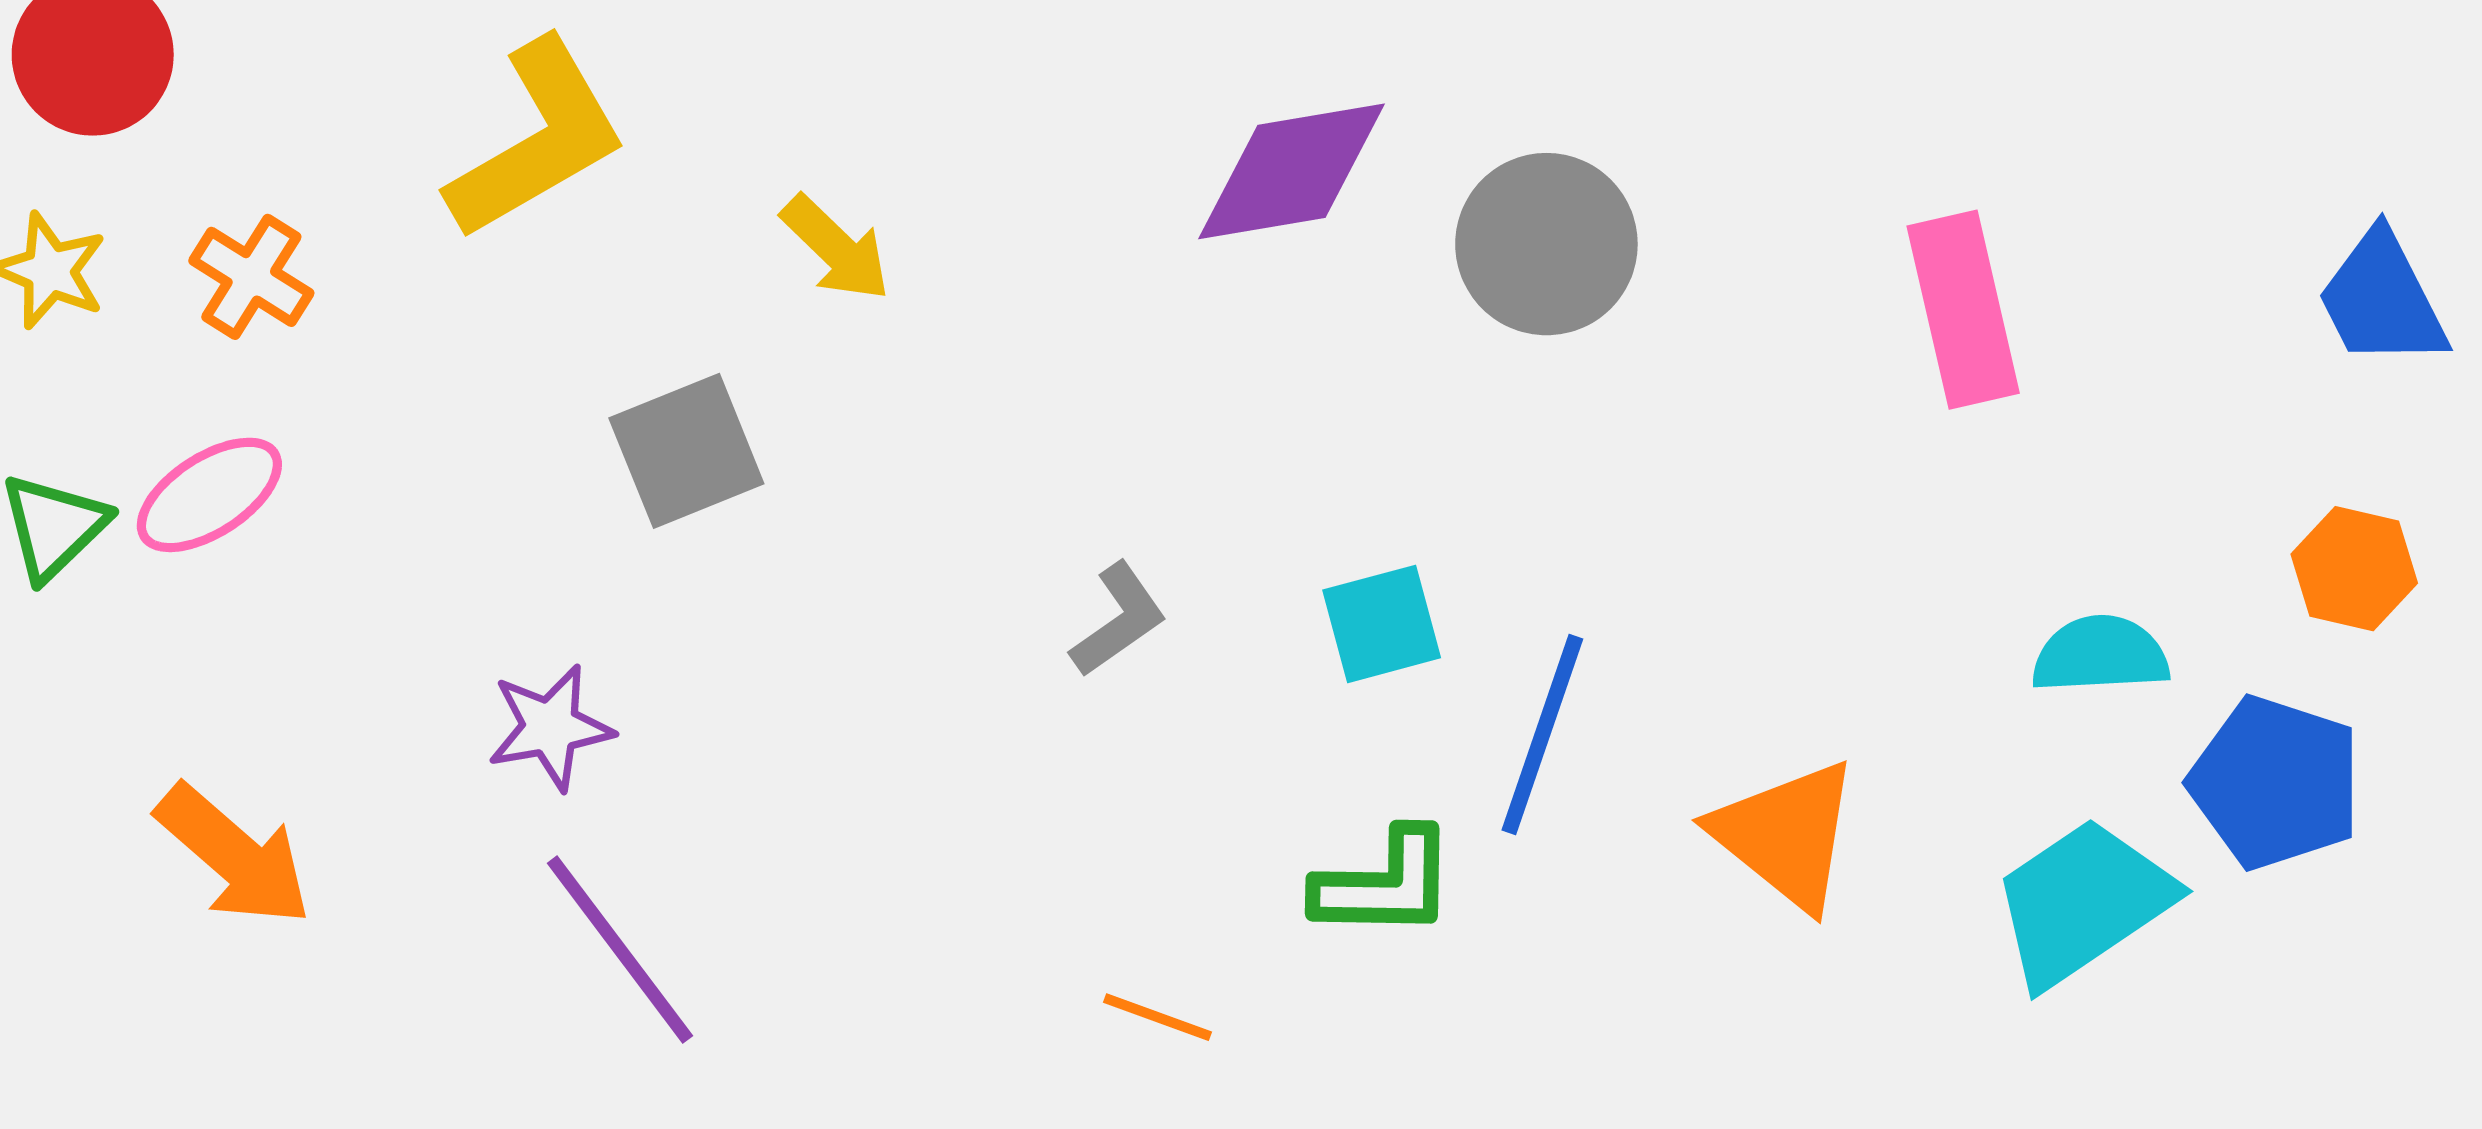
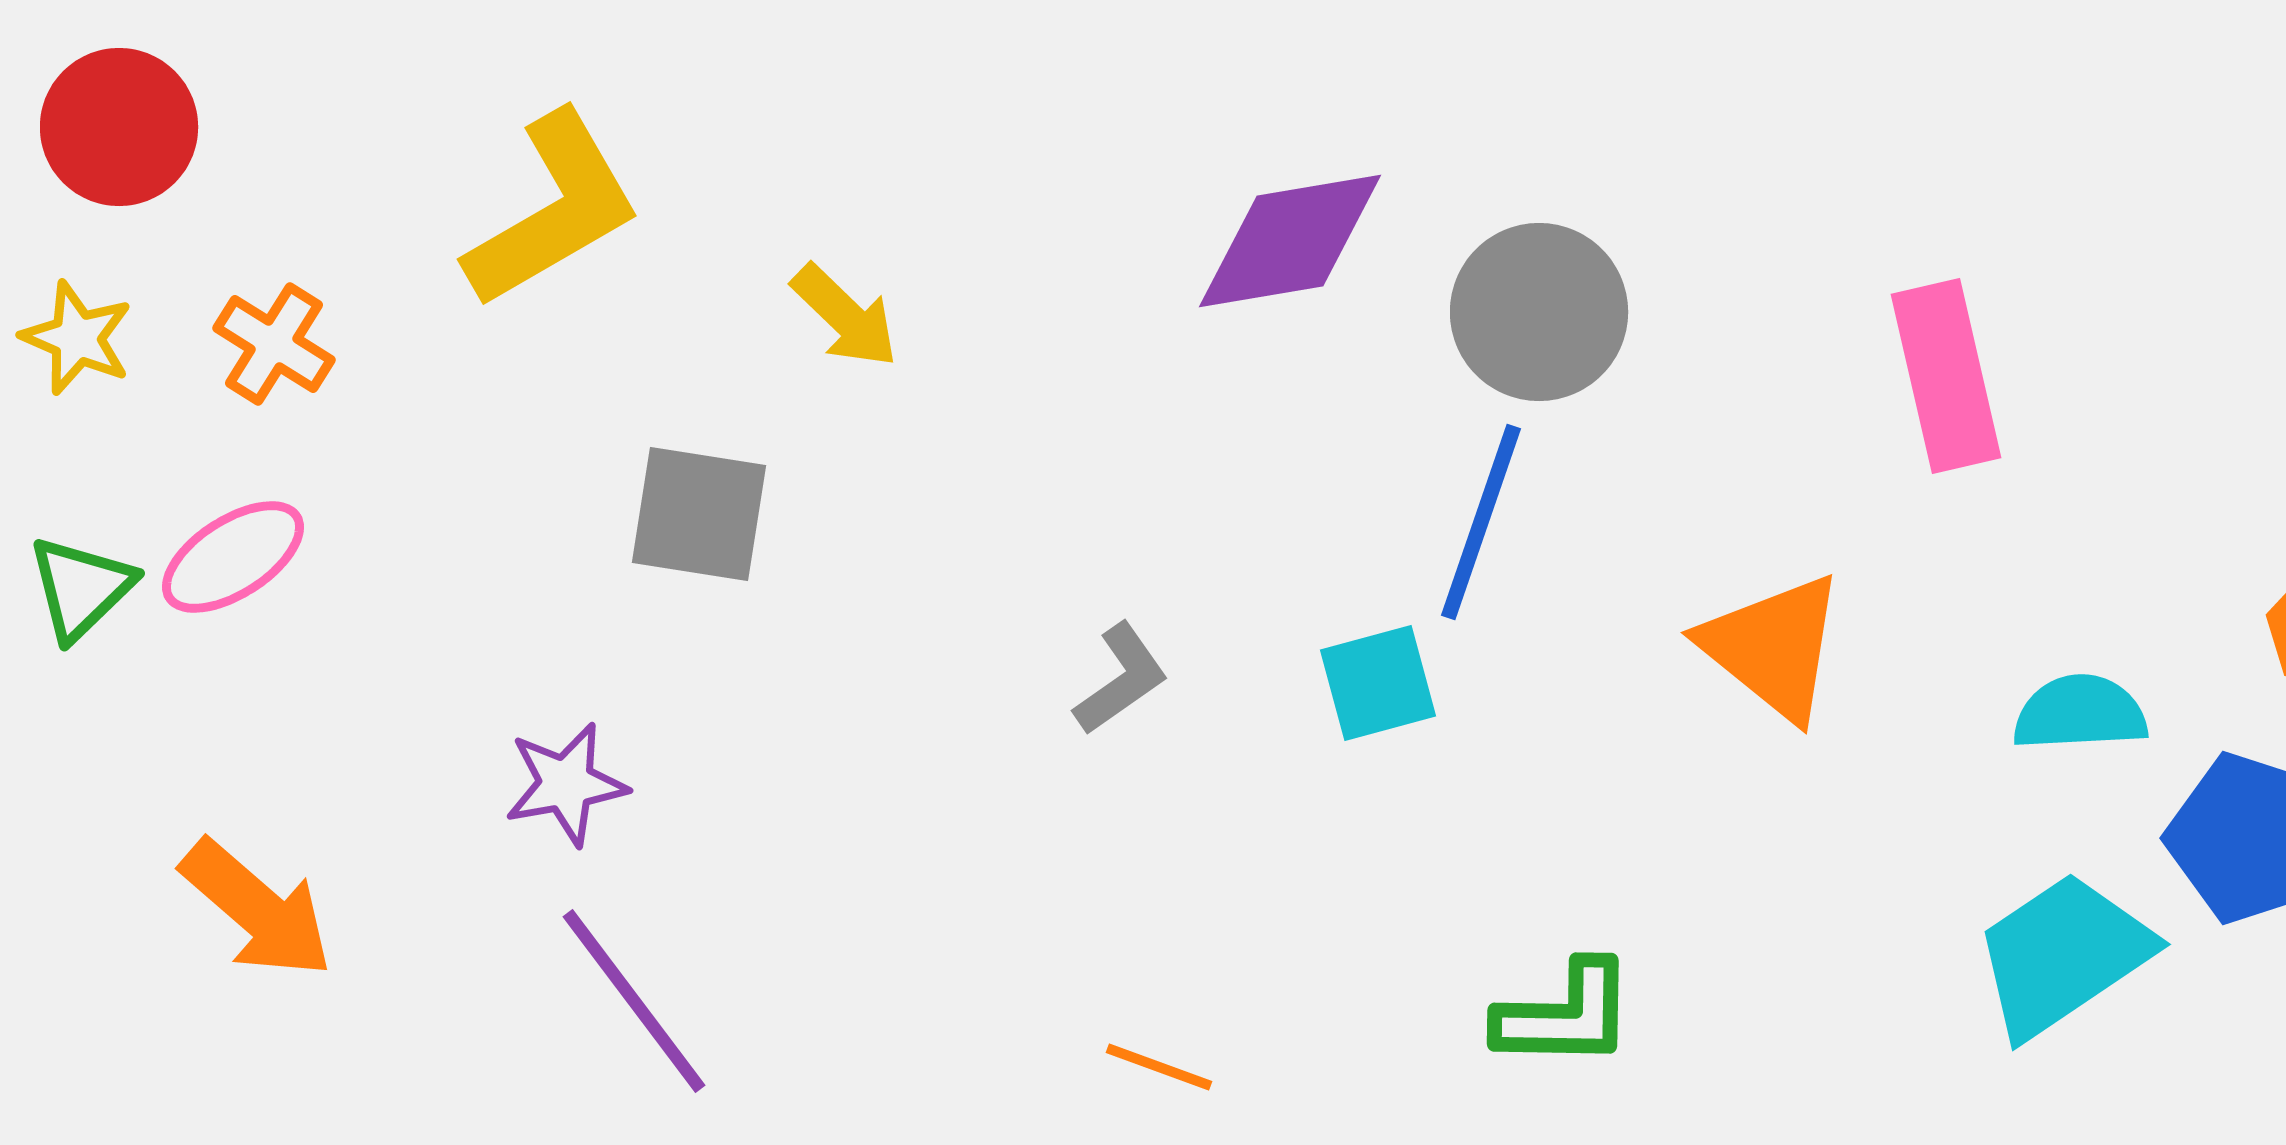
gray square: (686, 451) -> (699, 514), turned 31
blue line: (1542, 735) -> (1481, 522), moved
orange triangle: (1786, 835) -> (1773, 647), moved
green L-shape: (1385, 884) -> (1565, 1015), moved

